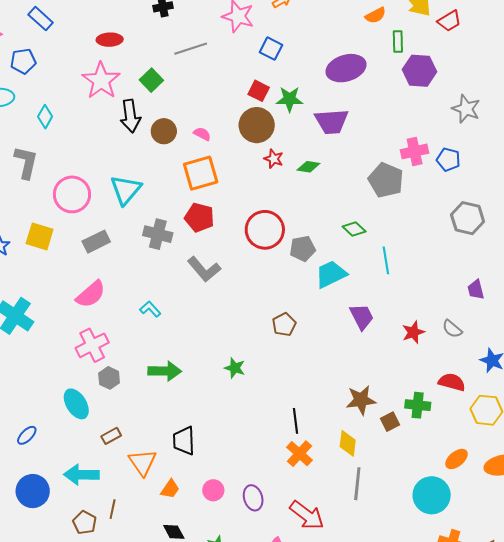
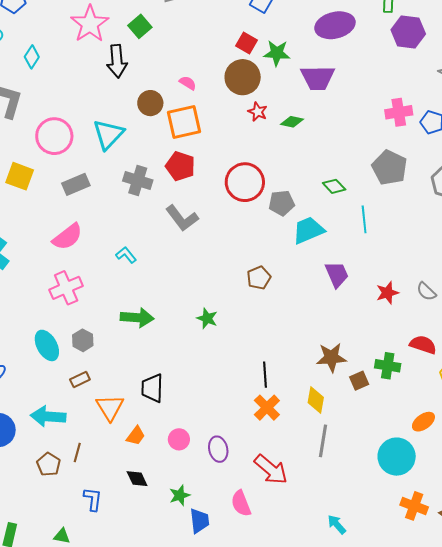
brown circle: (164, 131) -> (150, 103), moved
gray pentagon: (386, 180) -> (389, 168), moved
gray hexagon: (109, 378) -> (83, 340), moved

